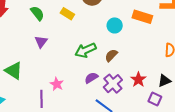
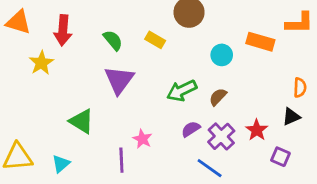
purple triangle: (41, 42) -> (119, 80), size x1.6
black triangle: (164, 81) -> (291, 117), moved

